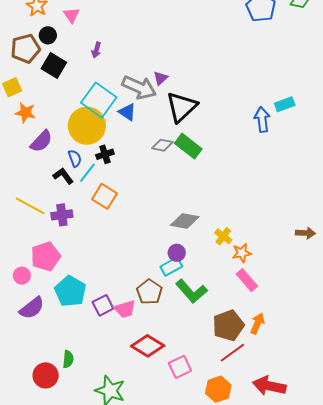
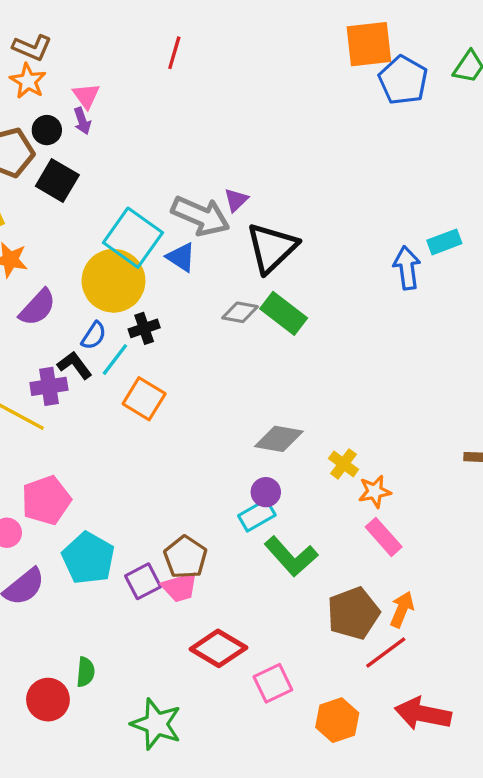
purple arrow: (96, 50) -> (82, 121), moved, turned -35
blue semicircle: (75, 158) -> (94, 336), turned 54
purple cross: (62, 215) -> (49, 386), moved
brown pentagon: (149, 292) -> (185, 557), moved
red line: (232, 353) -> (386, 653), moved

